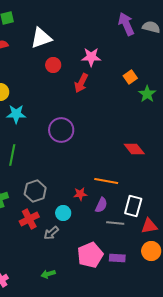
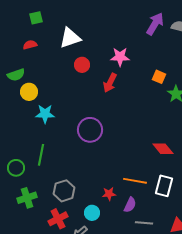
purple arrow: (126, 24) -> (155, 24), turned 55
orange square: (130, 77) -> (159, 77), turned -32
white rectangle: (133, 206) -> (164, 186), moved

